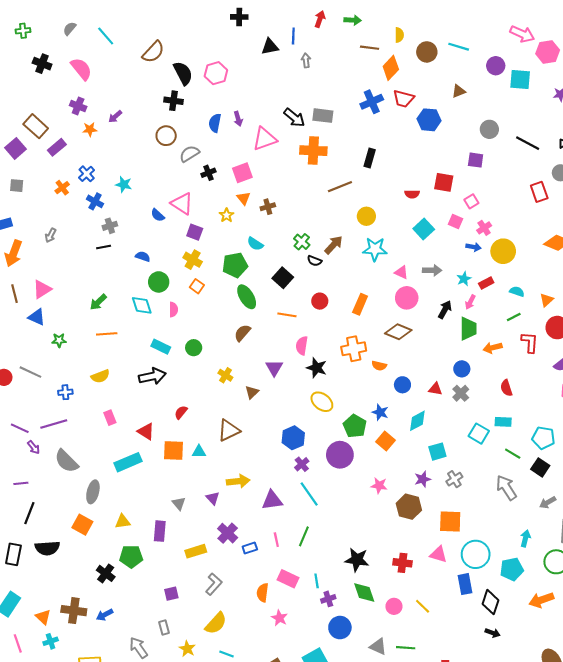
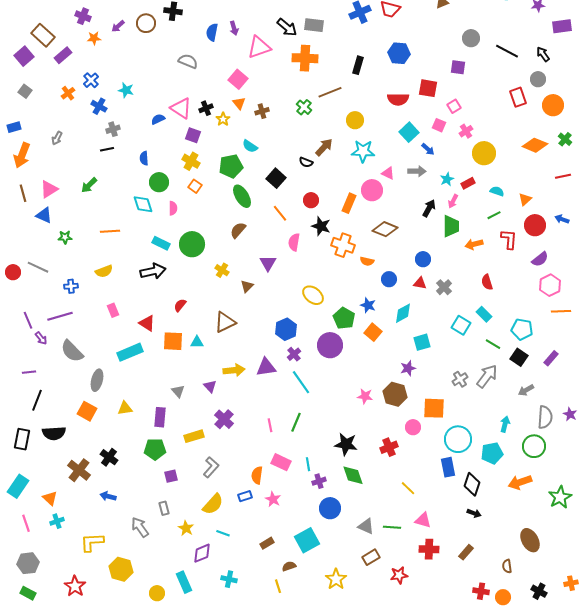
blue hexagon: (429, 120) -> (399, 53), moved
brown circle: (166, 136) -> (146, 23), moved
gray semicircle: (189, 154) -> (188, 61), turned 54
black cross: (208, 173) -> (206, 108), moved
pink square: (242, 173) -> (238, 79), turned -30
gray square: (17, 186) -> (25, 91), turned 32
red semicircle: (412, 194) -> (398, 99), size x1.5
blue semicircle: (158, 215) -> (158, 119), turned 112
green cross: (302, 242) -> (304, 107), moved
blue arrow: (473, 247) -> (428, 149), moved, turned 32
blue semicircle: (143, 257) -> (144, 158), turned -112
pink circle: (407, 298) -> (372, 190), moved
green arrow: (98, 302) -> (89, 185), moved
orange line: (287, 315) -> (280, 213), turned 42
green circle: (194, 348) -> (192, 244), size x1.6
orange cross: (354, 349) -> (343, 245), turned 30
black star: (317, 368) -> (321, 226), moved
blue circle: (462, 369) -> (423, 259), moved
cyan rectangle: (503, 422) -> (484, 314), turned 42
purple line: (20, 428) -> (28, 320), turned 42
gray cross: (454, 479) -> (460, 379), moved
pink star: (379, 485) -> (365, 396), moved
gray arrow: (506, 488) -> (487, 376), turned 70
purple triangle: (272, 500) -> (266, 367), moved
blue rectangle: (250, 548) -> (245, 496), moved
pink triangle: (438, 554) -> (423, 520), moved
green pentagon: (131, 557) -> (155, 449), moved
red cross: (402, 563) -> (389, 447), turned -30
pink circle: (394, 606) -> (413, 427), moved
brown cross: (74, 611) -> (79, 470), moved, turned 30
blue arrow: (105, 615) -> (108, 496), turned 42

